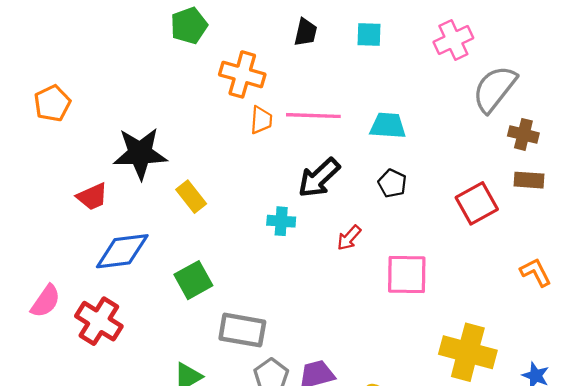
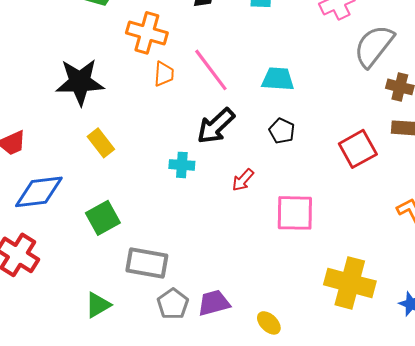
pink line: (313, 116) -> (211, 70), turned 51
black star: (140, 153) -> (80, 82), moved

